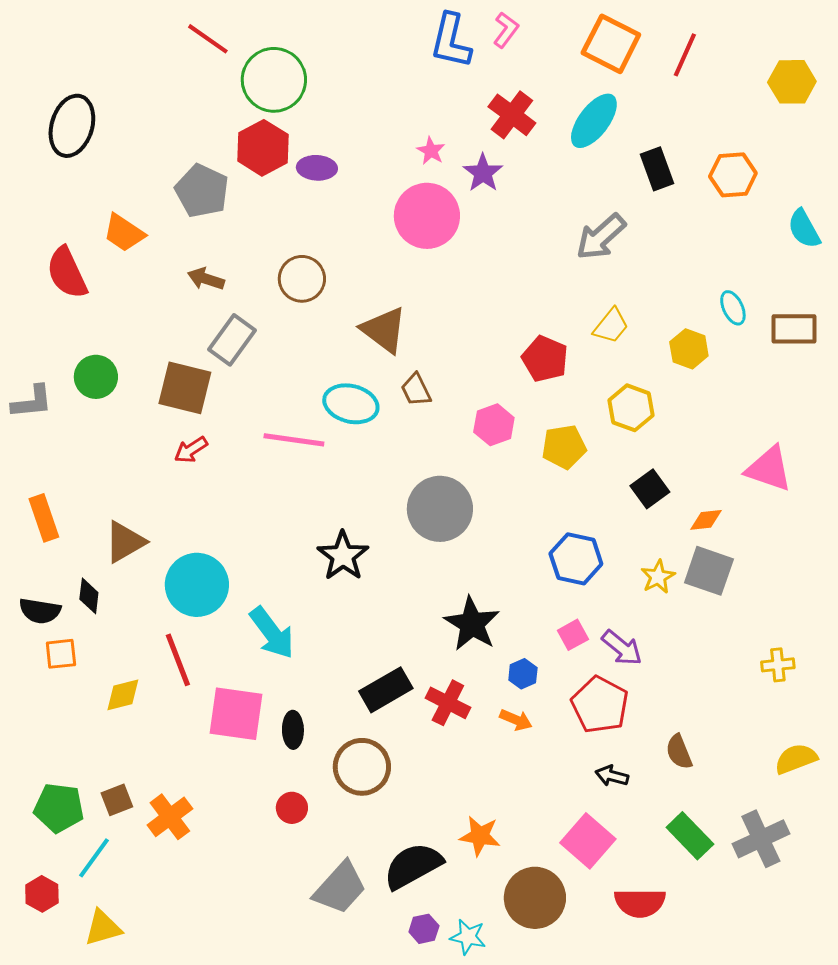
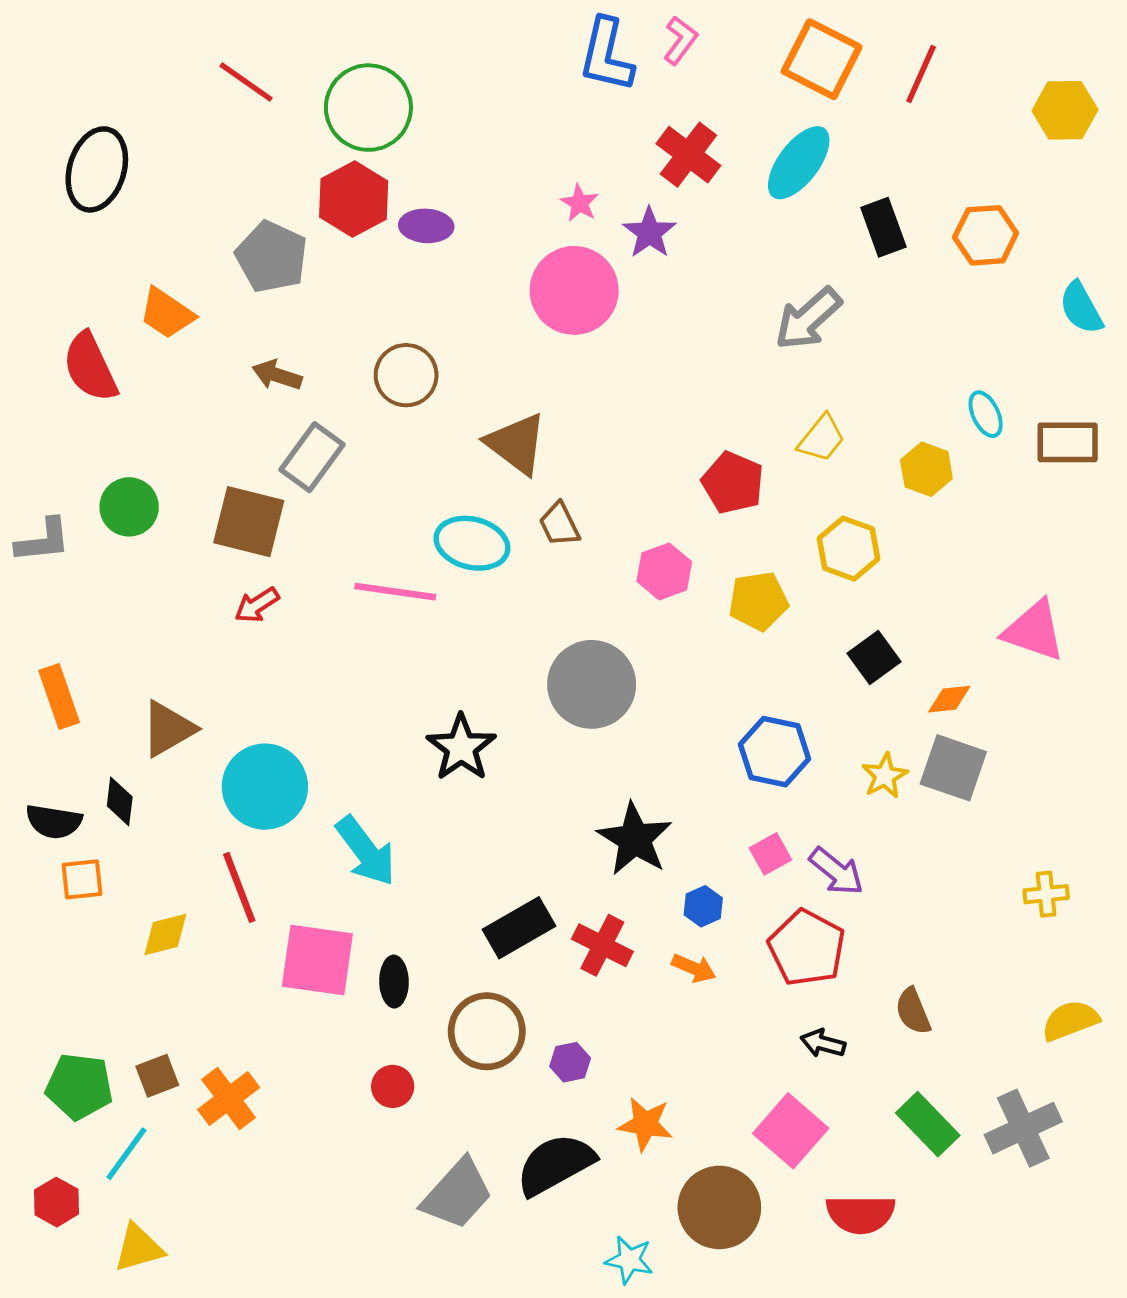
red line: (208, 39) -> (246, 82), moved
purple hexagon: (424, 929) -> (570, 1062), moved

